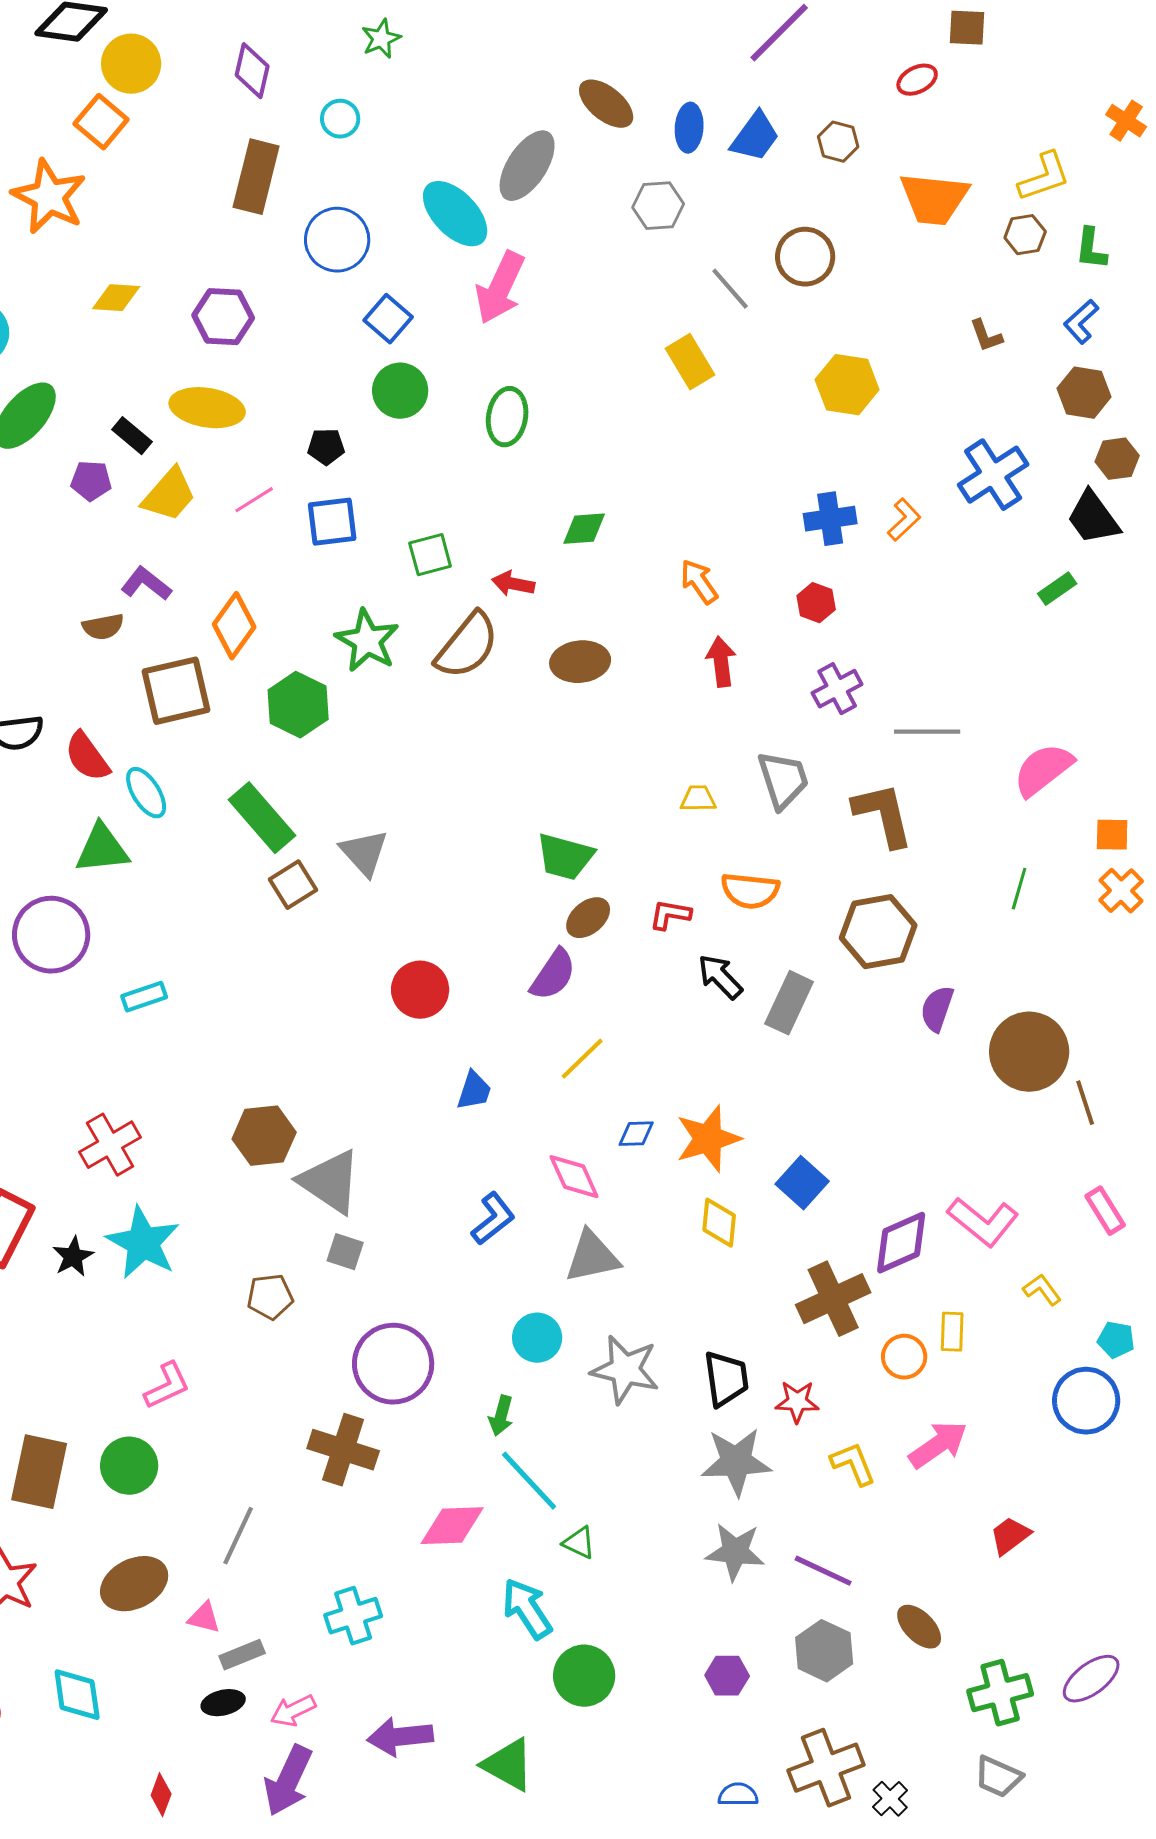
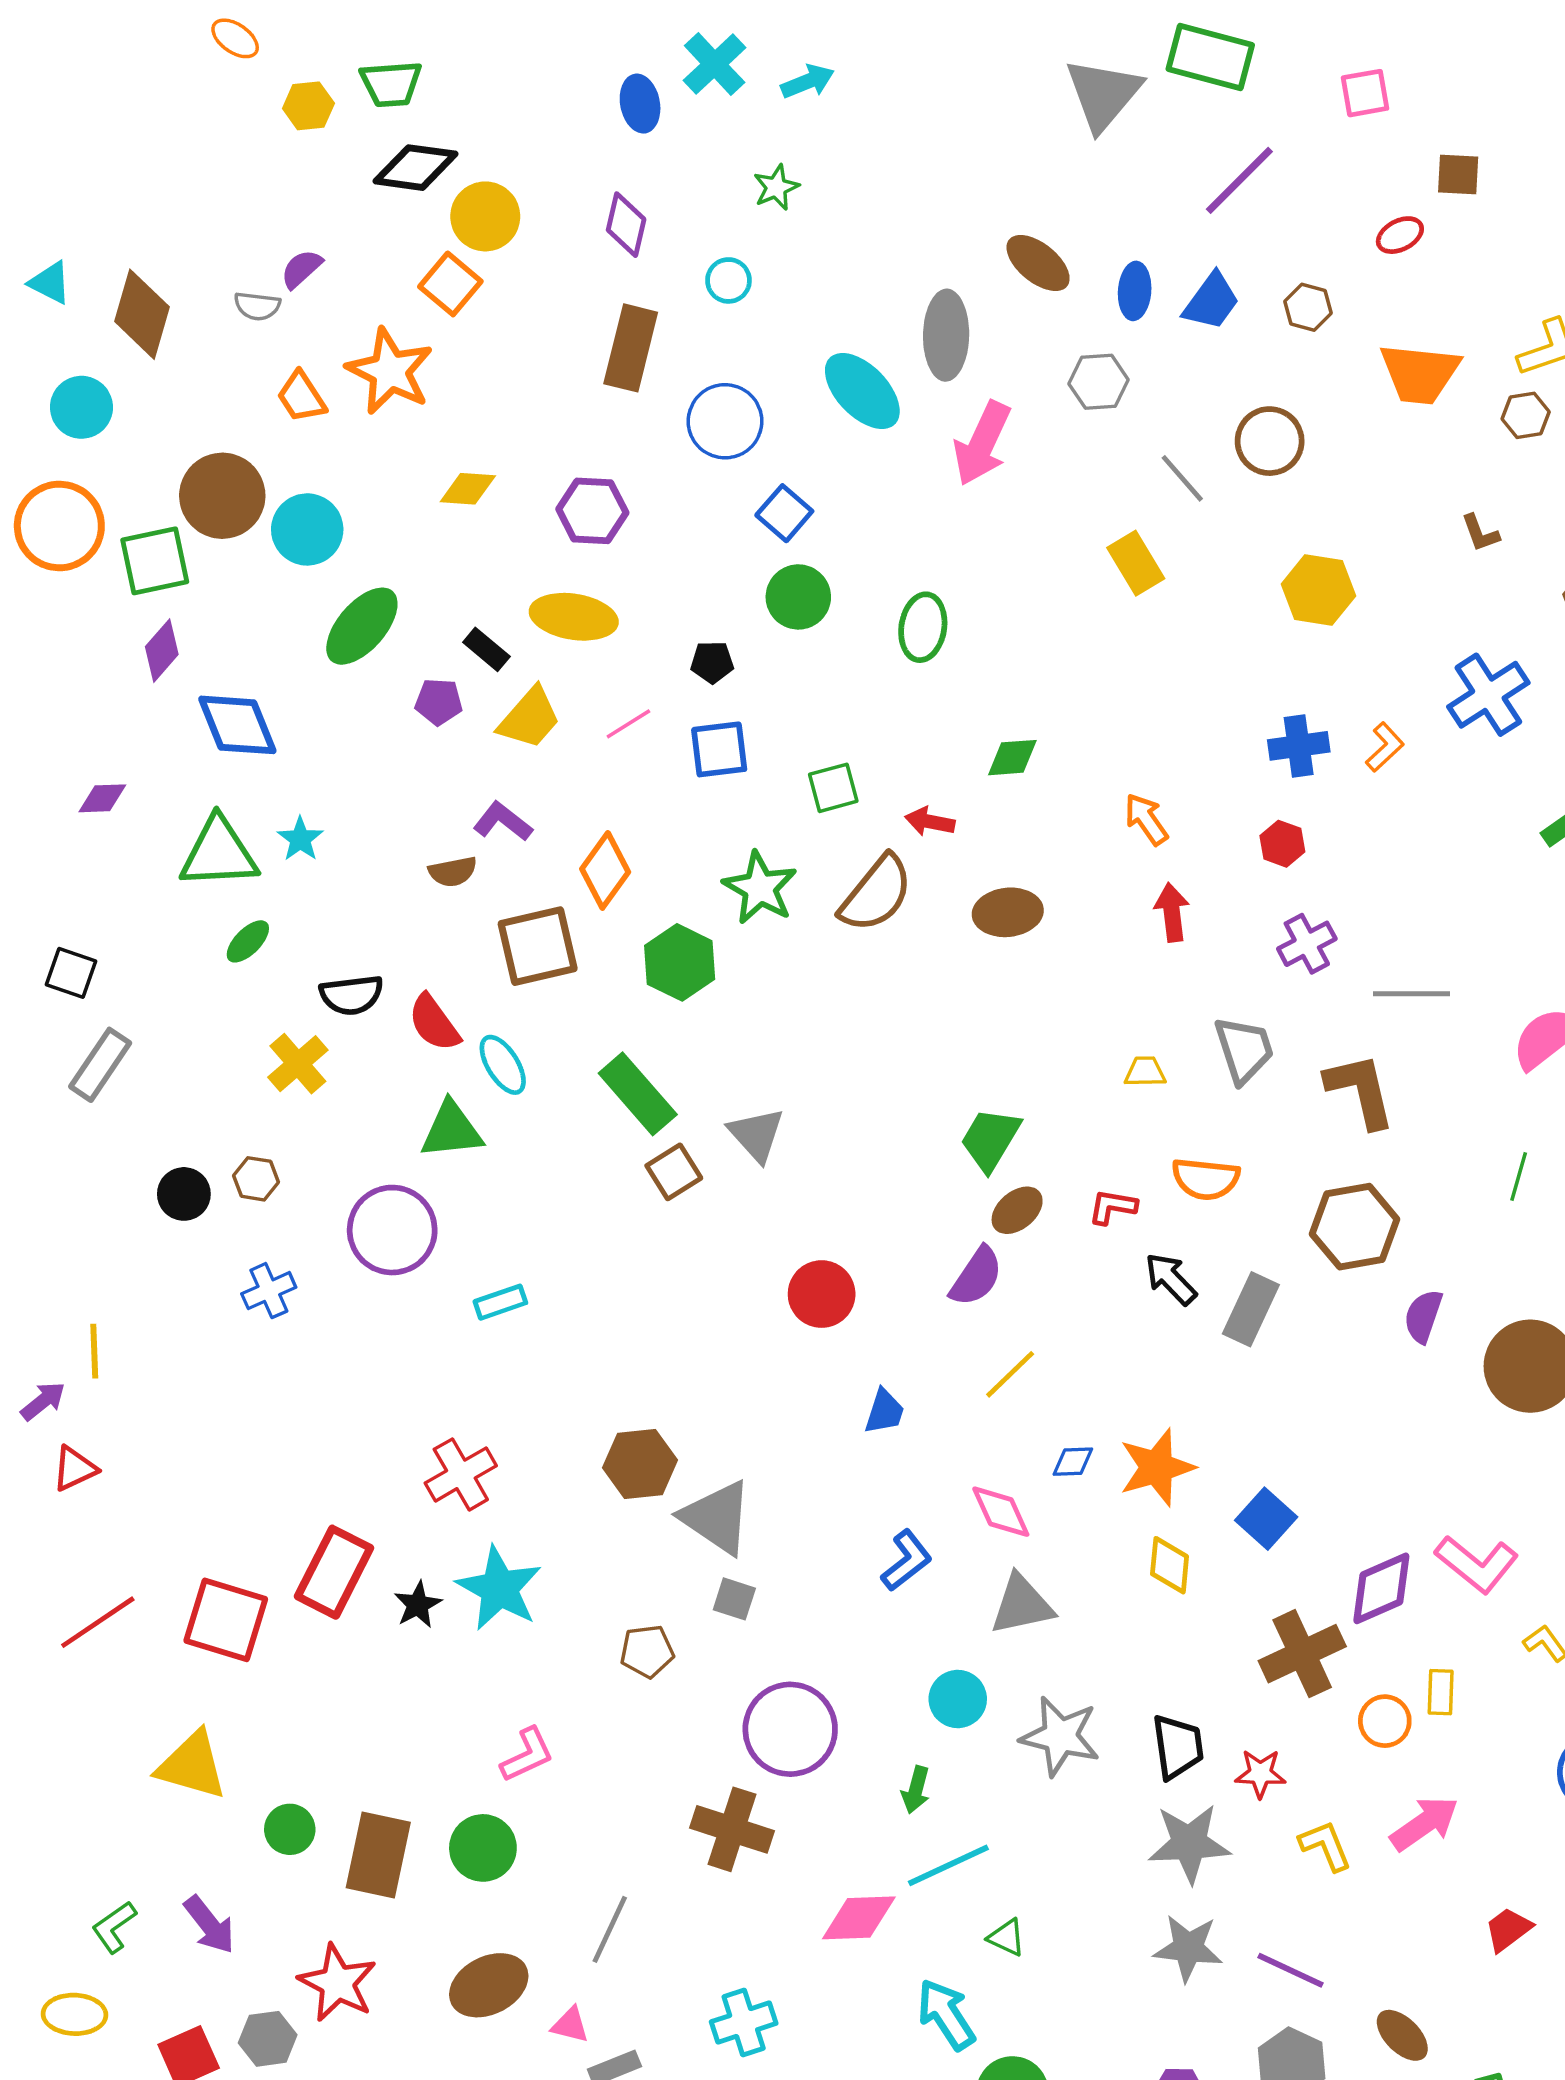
gray ellipse: (527, 166) -> (946, 335), turned -32
pink arrow: (500, 288) -> (982, 443), moved
green trapezoid: (565, 857) -> (990, 1139), turned 106
cyan line: (529, 1481) -> (948, 1865), turned -72

